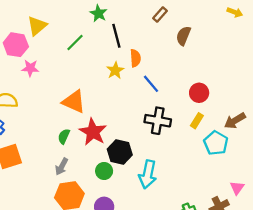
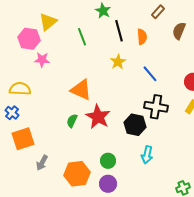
green line: (75, 42) -> (82, 37), turned -66
orange semicircle: (135, 58) -> (142, 37), moved
black hexagon: (120, 152) -> (135, 125), moved
gray arrow: (62, 167) -> (42, 163), moved
green circle: (104, 171) -> (108, 161), moved
cyan arrow: (148, 174) -> (147, 155), size x0.7

